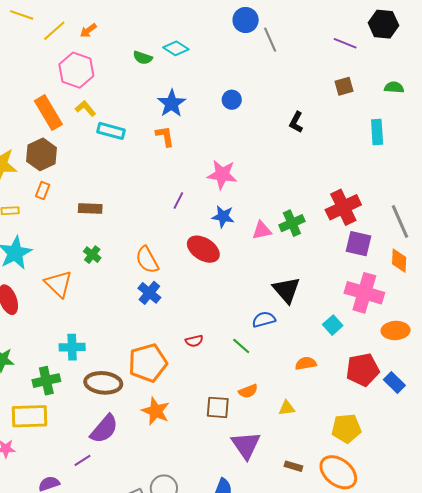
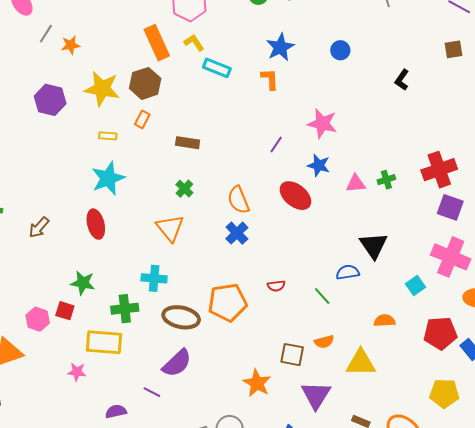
green cross: (292, 223) -> (386, 180), size x0.7
orange triangle: (59, 284) -> (170, 228), moved
yellow triangle: (287, 408) -> (361, 363), size x1.8
orange star: (156, 411) -> (257, 383), moved
yellow pentagon: (346, 428) -> (444, 393), moved
purple line: (83, 460) -> (152, 392), turned 54

